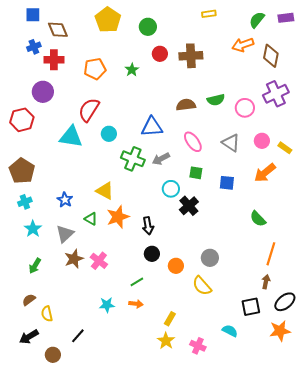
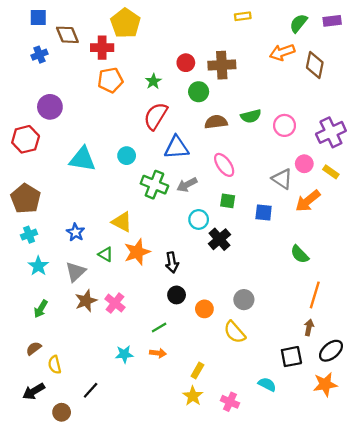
green circle: (148, 27) -> (199, 92), moved
red cross: (54, 60) -> (102, 48), moved
purple cross: (276, 94) -> (331, 132), moved
red semicircle: (89, 110) -> (156, 116), moved
gray triangle: (231, 143) -> (282, 179), moved

